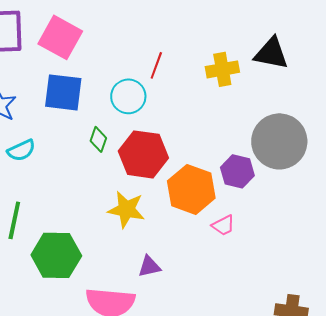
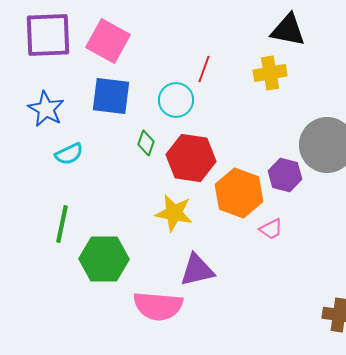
black triangle: (271, 53) -> (288, 30), moved
purple triangle: (149, 266) -> (197, 270), size x1.5

